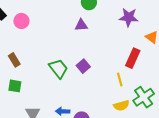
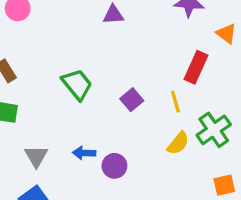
purple square: (83, 66) -> (132, 100), moved
yellow semicircle: (121, 105) -> (178, 143), turned -35

